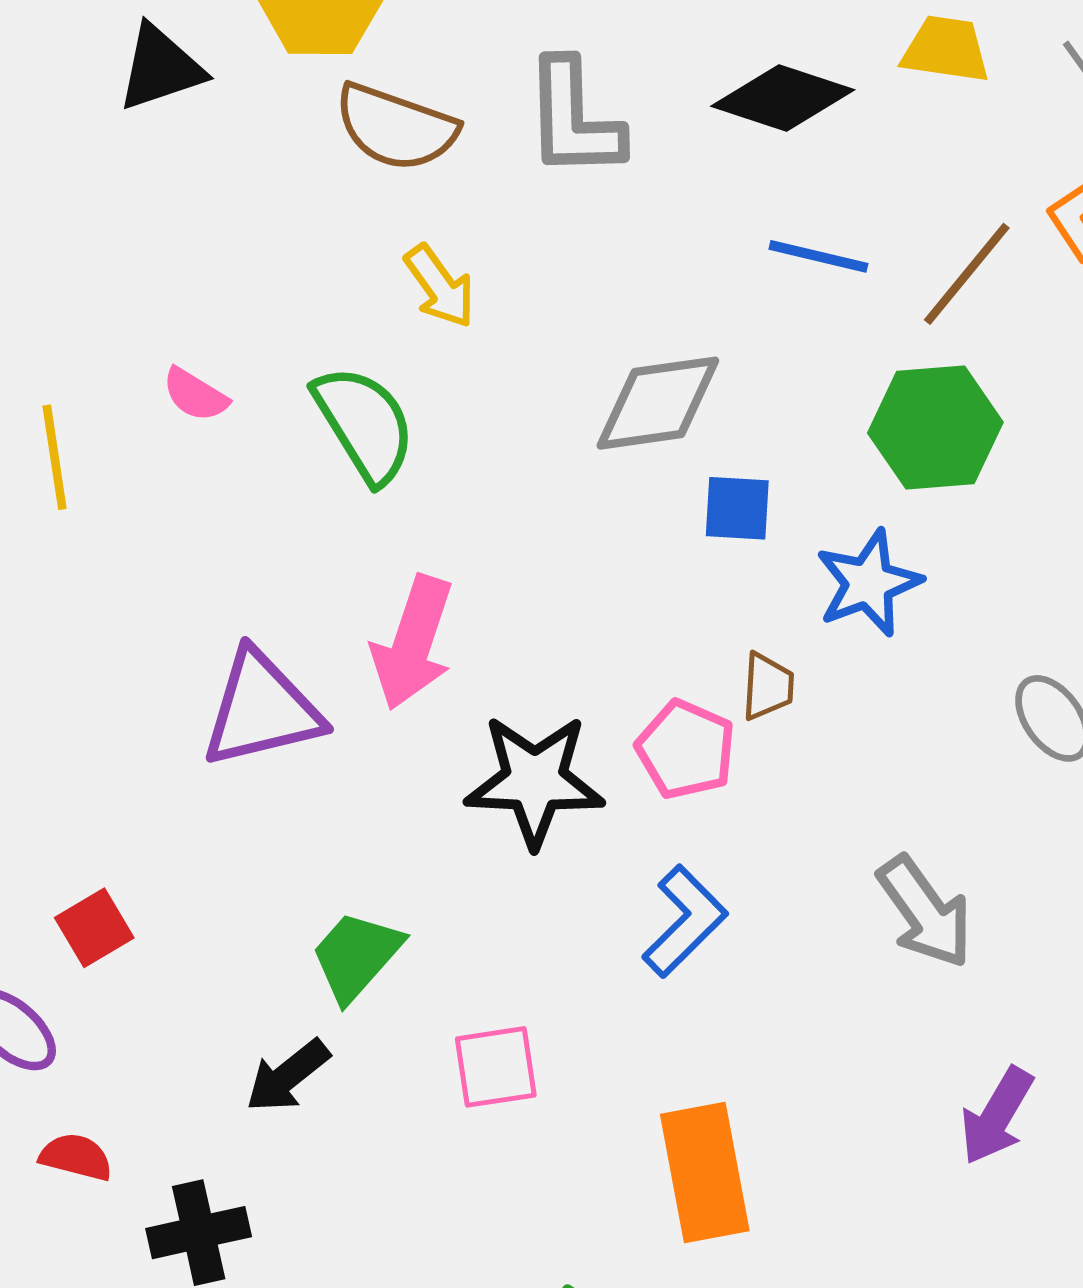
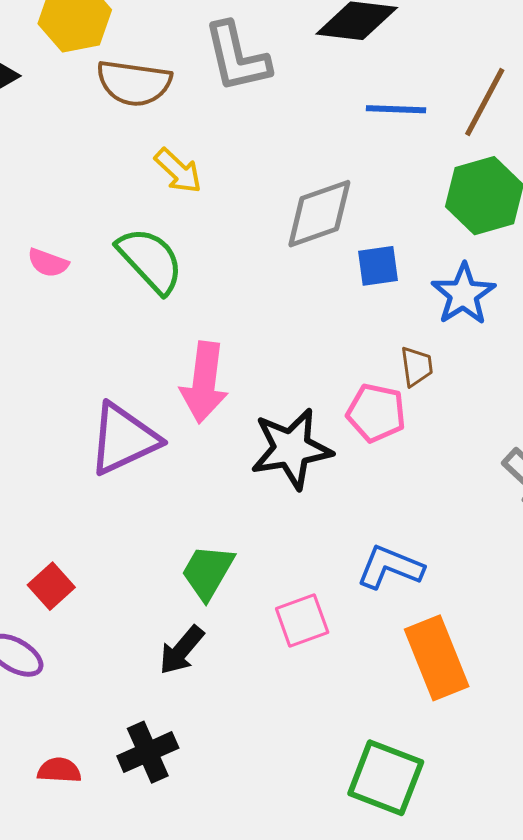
blue L-shape: (685, 921) -> (390, 567), moved, turned -102
red semicircle: (76, 1157) -> (59, 770), moved

